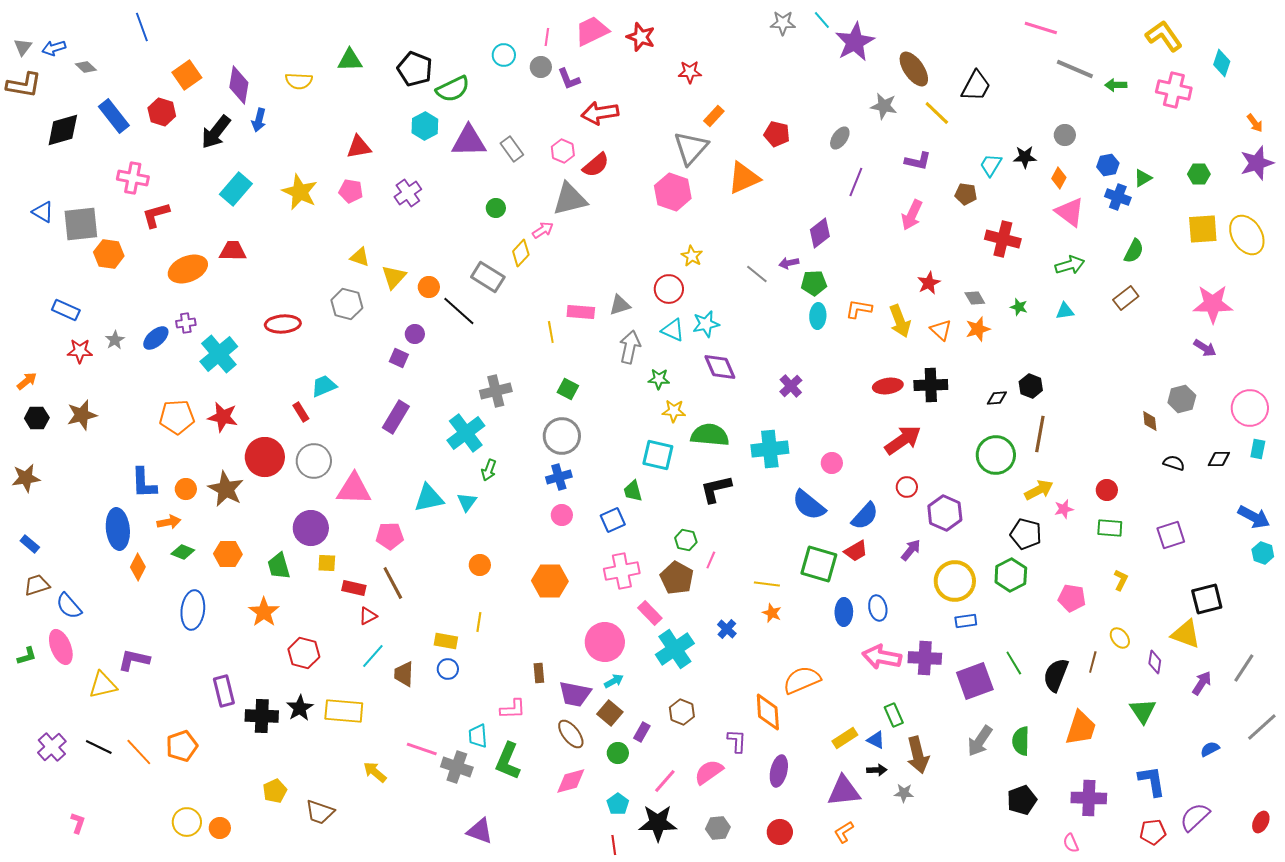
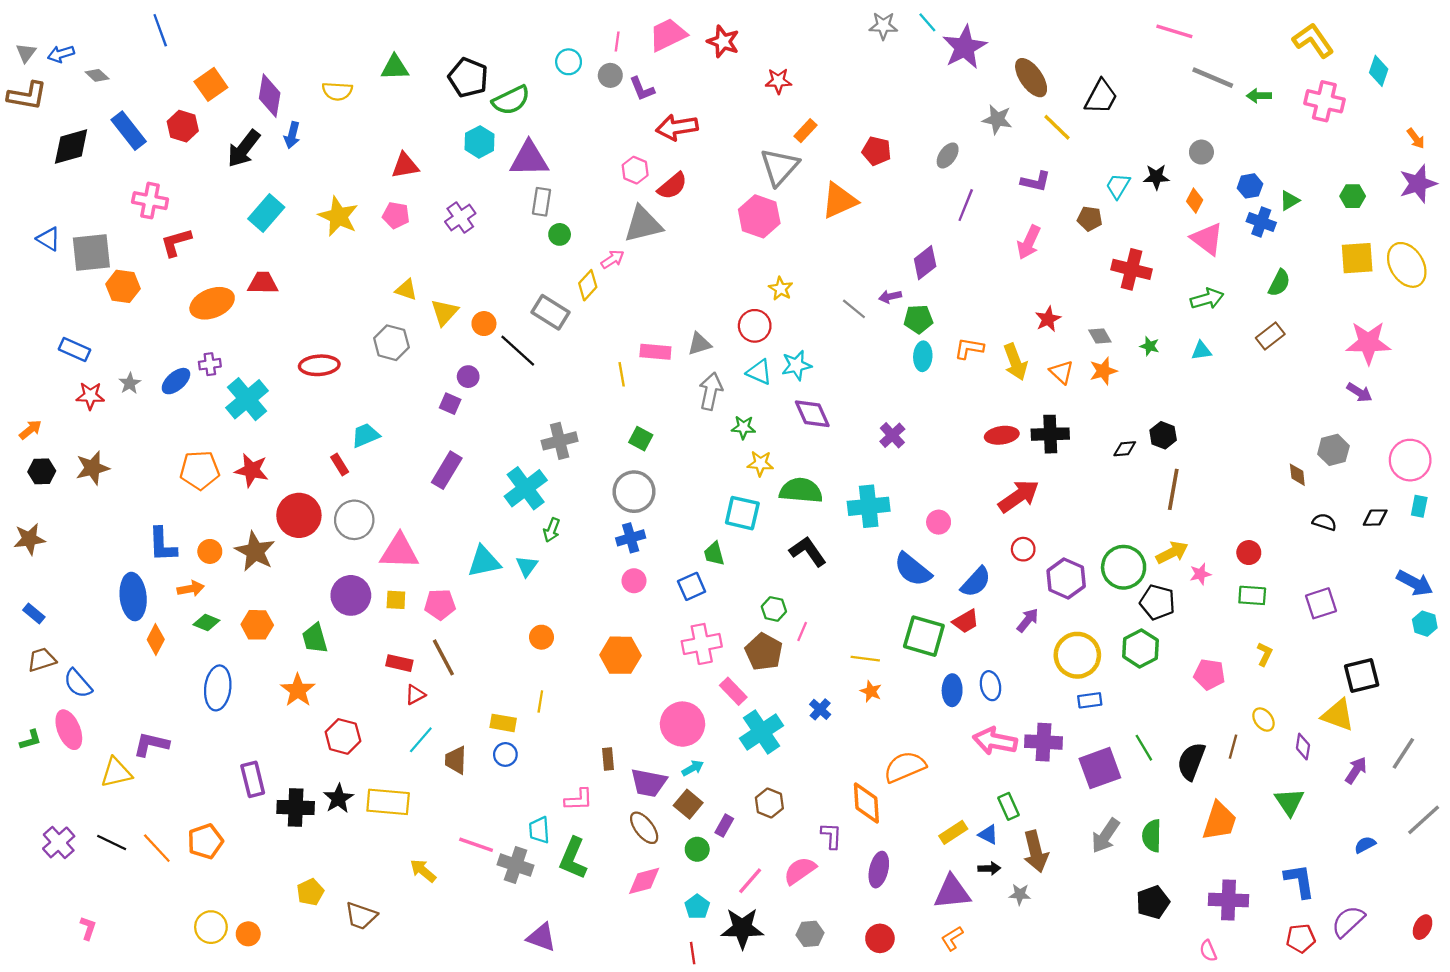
gray rectangle: (512, 149) -> (541, 202), moved, turned 45
green circle: (996, 455) -> (1124, 567), moved
black L-shape: (716, 489) -> (808, 551), turned 68
yellow square: (327, 563) -> (396, 600), moved

